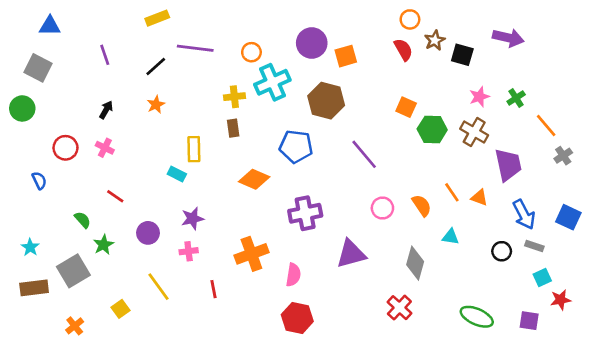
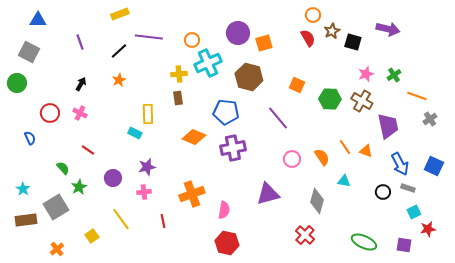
orange square: (406, 107) -> (297, 85), moved
orange line: (546, 126) -> (417, 96), turned -30
purple cross: (305, 213) -> (233, 148), moved

